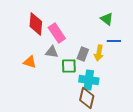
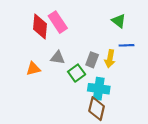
pink rectangle: (57, 33) -> (58, 22), moved
orange triangle: (30, 62) -> (33, 69), turned -32
green square: (69, 66) -> (77, 73), turned -35

